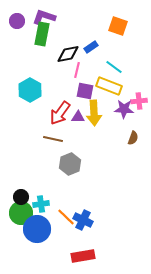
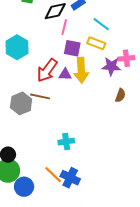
yellow rectangle: (109, 86) -> (96, 43), size x0.7
gray hexagon: (70, 164) -> (21, 103), moved
cyan cross: (41, 204) -> (66, 142), moved
blue circle: (37, 229) -> (24, 187), size x0.7

